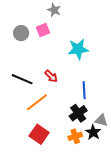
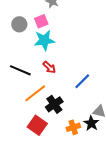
cyan star: (78, 49) -> (44, 40), moved
blue line: (84, 90) -> (82, 81), turned 48
black cross: (78, 113) -> (54, 104), moved

